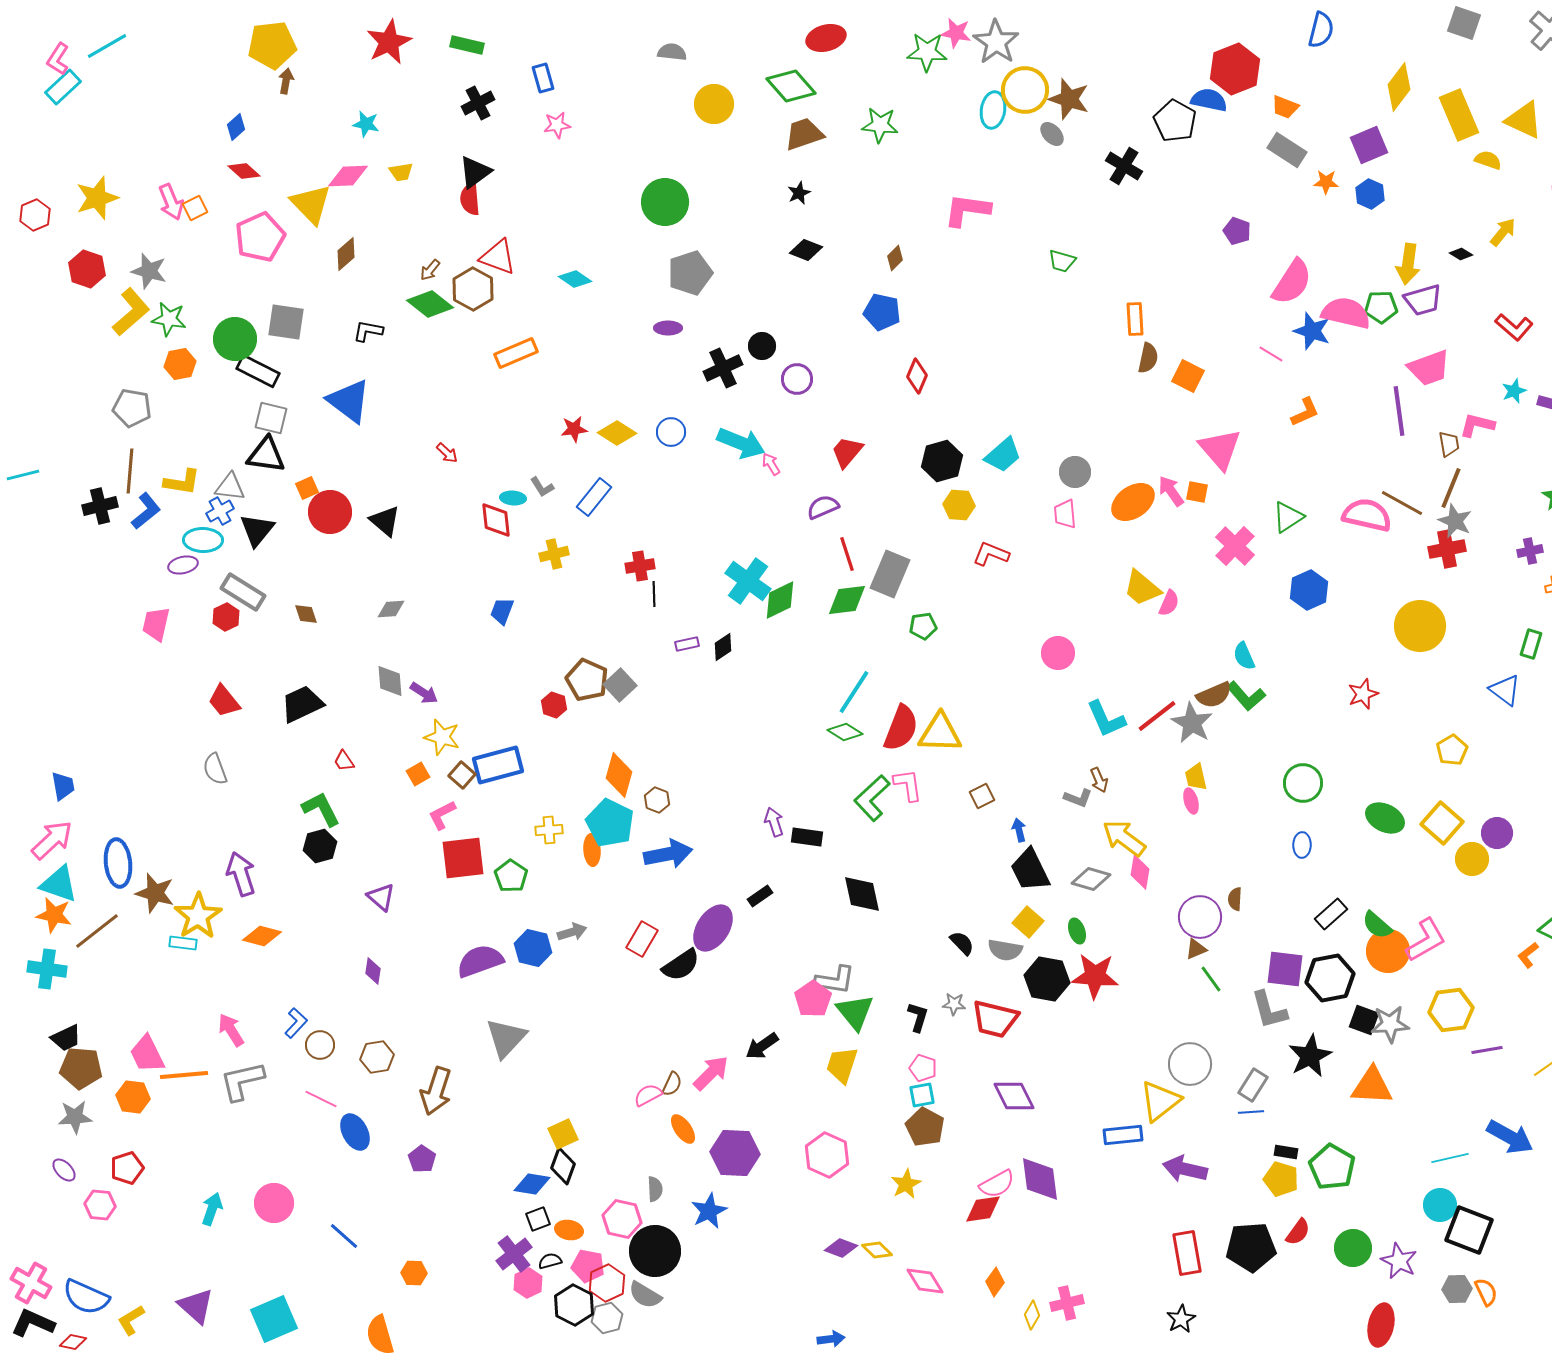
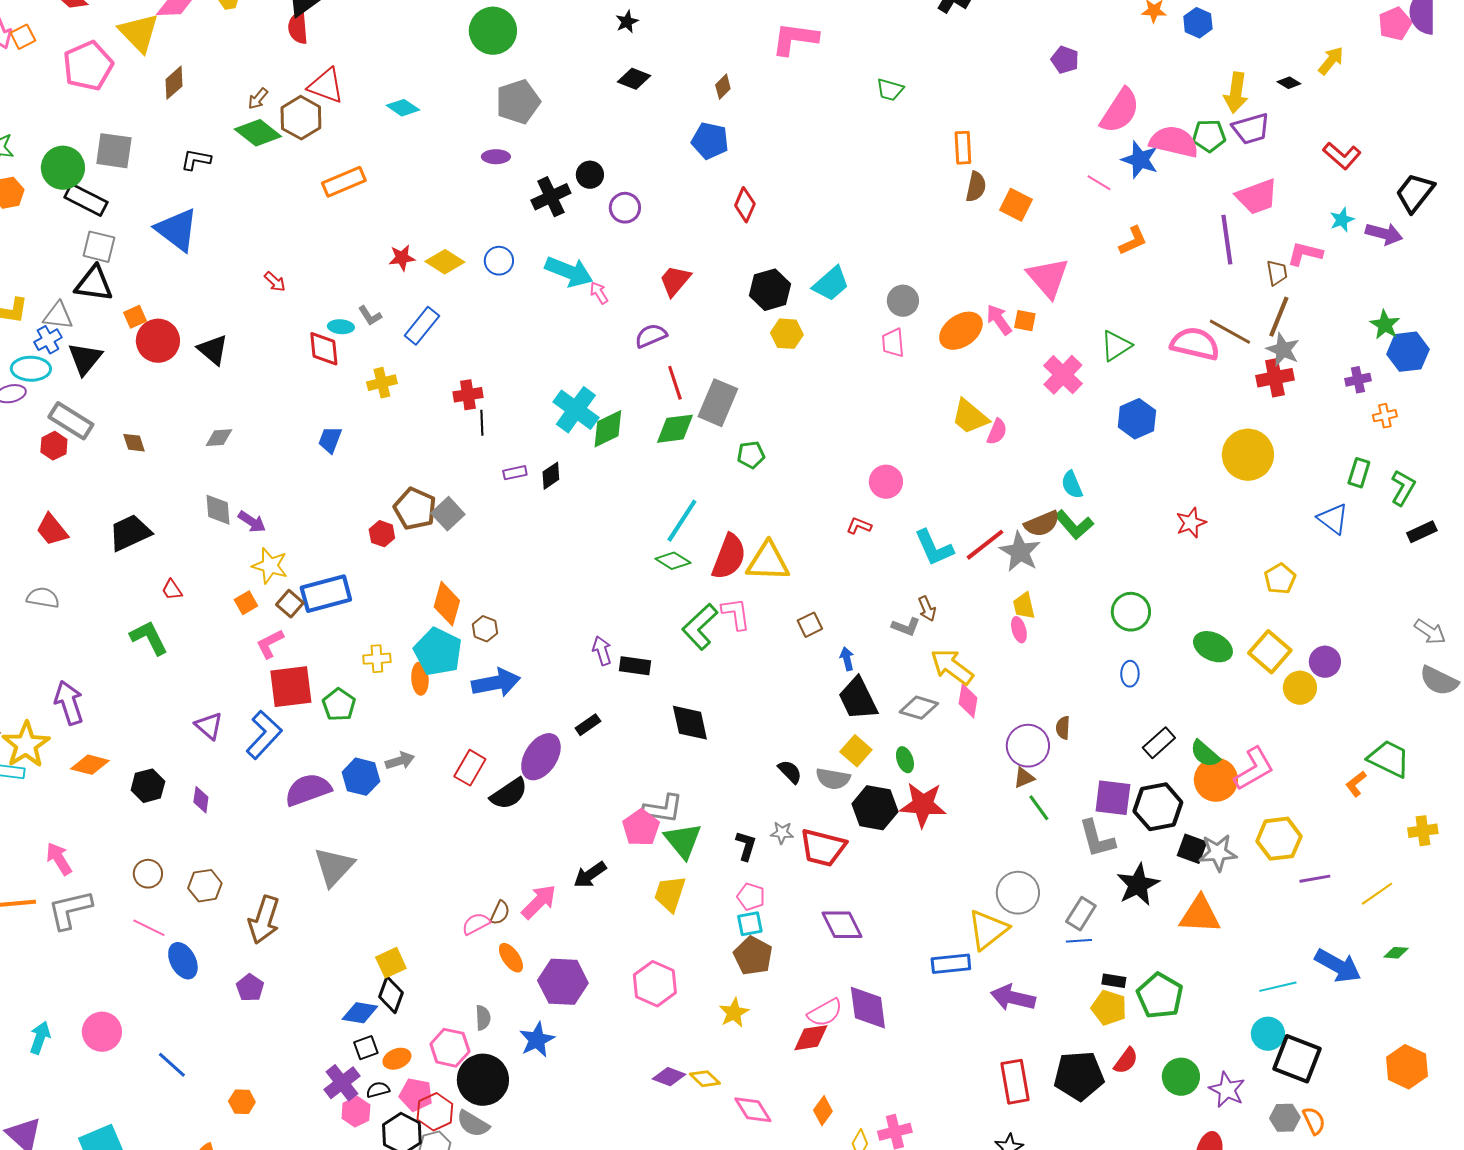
red L-shape: (991, 554) -> (859, 526), moved, size x0.7
gray semicircle: (215, 769) -> (43, 598), turned 120
black hexagon: (320, 846) -> (148, 786), moved
blue L-shape: (296, 1023) -> (264, 735), moved, size x1.6
orange ellipse: (569, 1230) -> (397, 1059), turned -32

